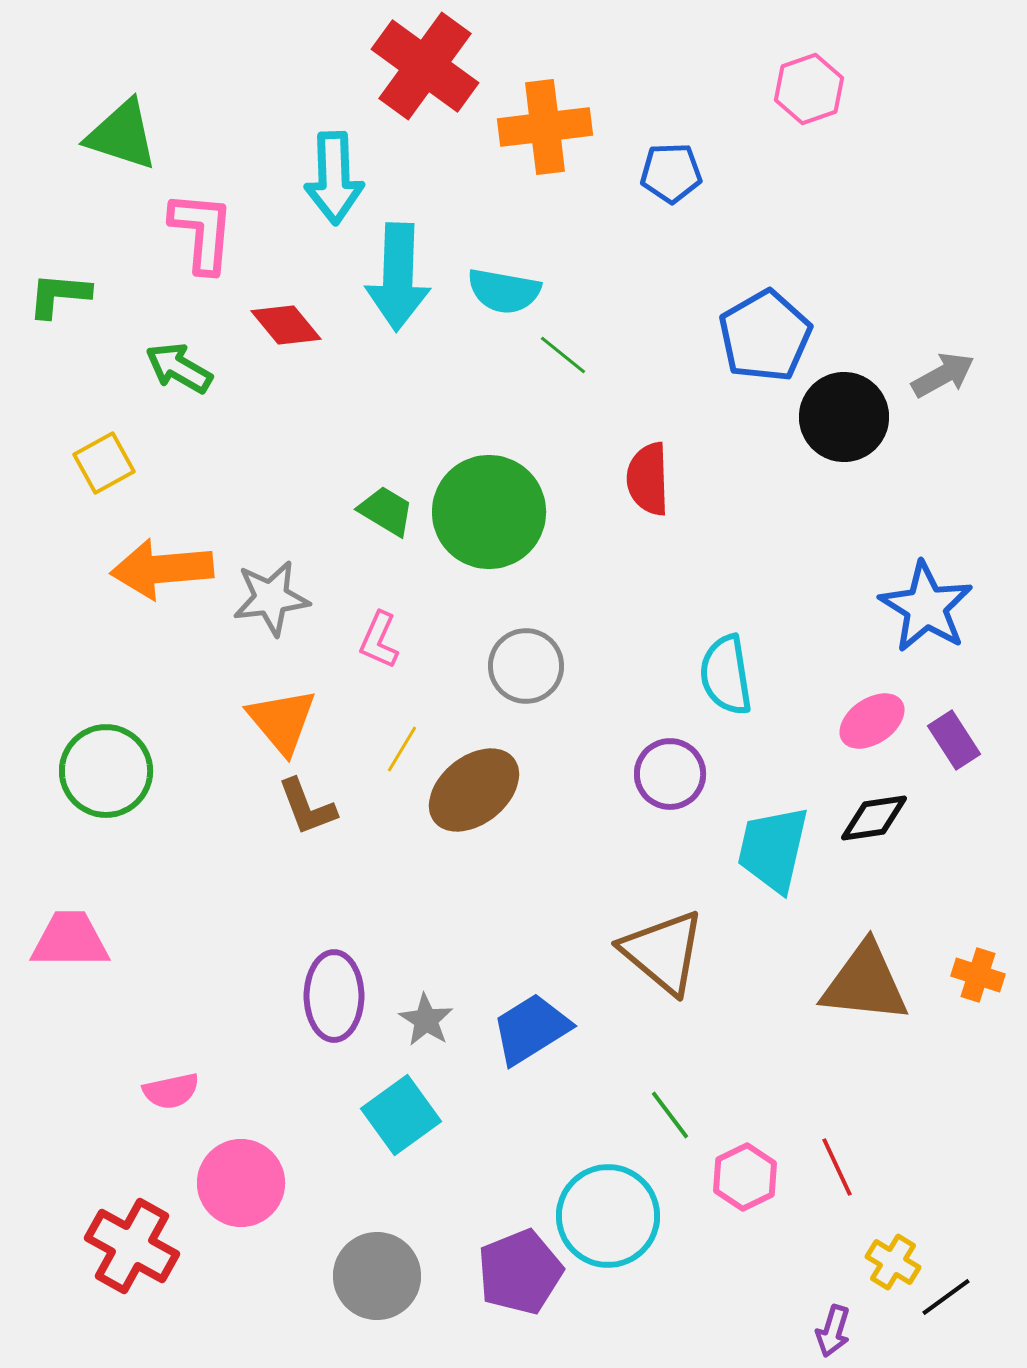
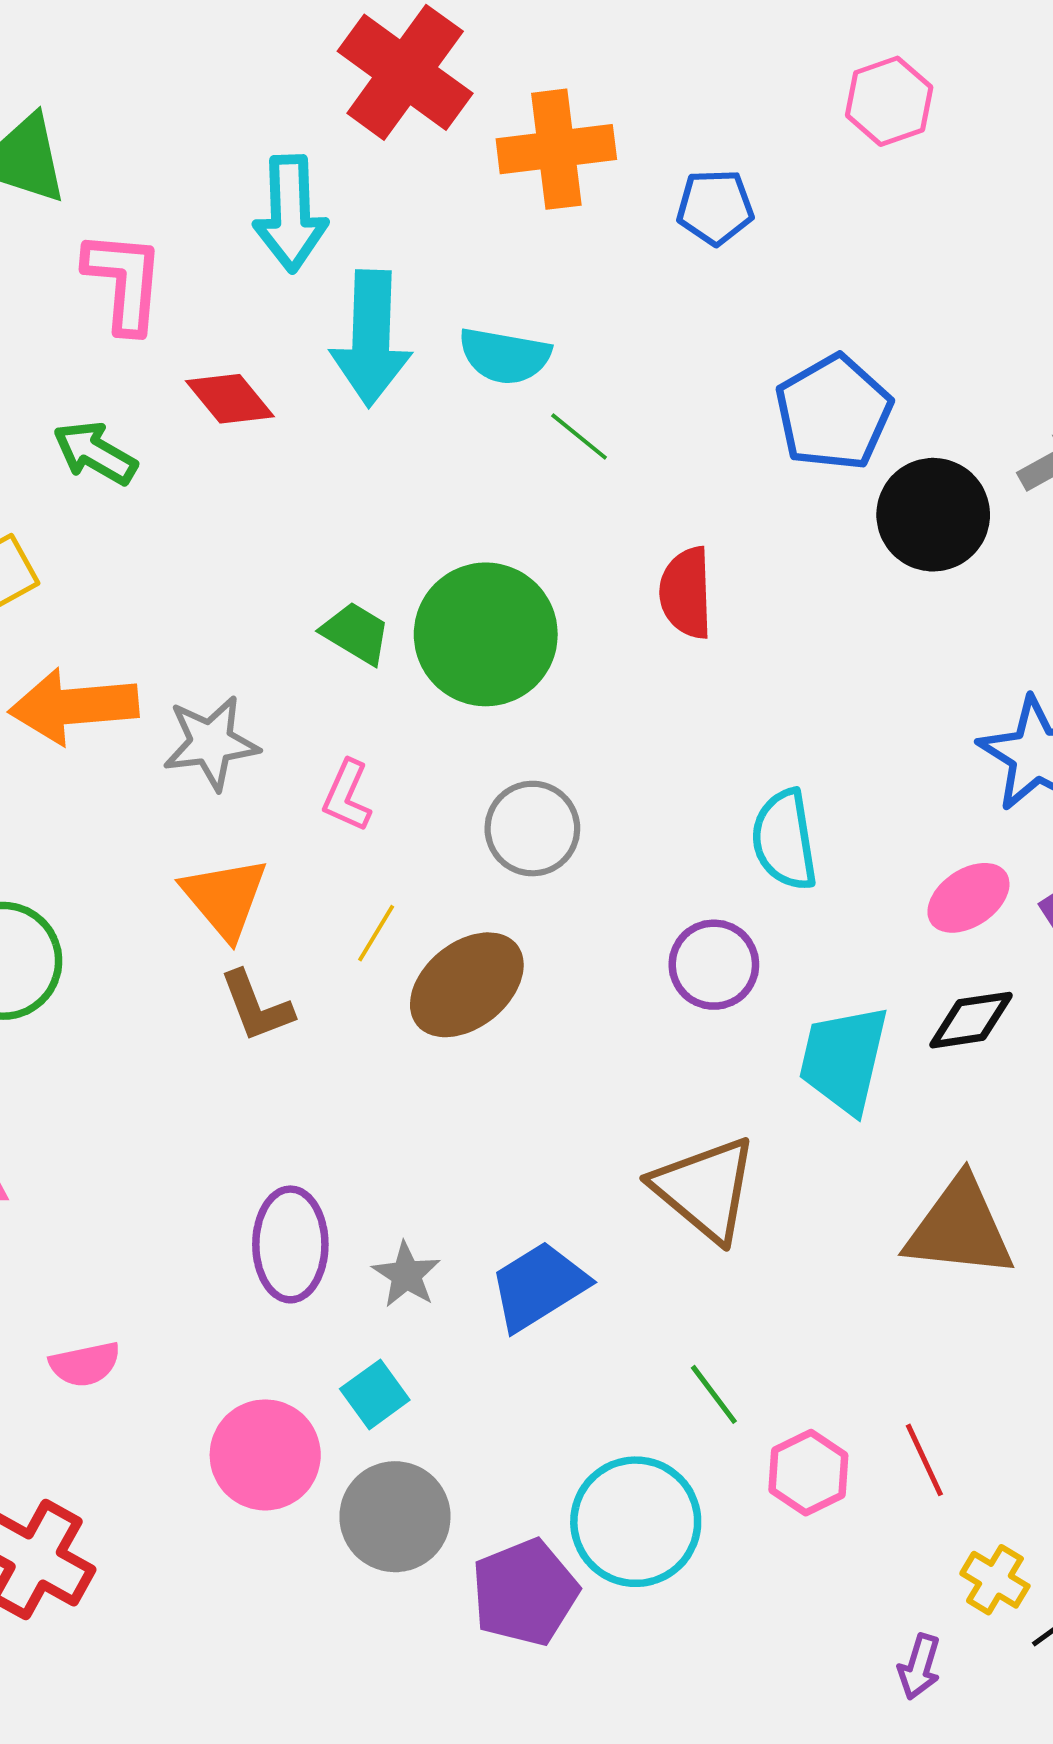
cyan square: (401, 1115) -> (375, 1394), size x0.7
pink circle: (241, 1183) -> (265, 1455), moved
gray circle: (377, 1276) -> (395, 1517), moved

